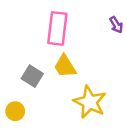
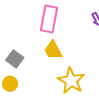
gray square: (32, 76) -> (15, 59), moved

